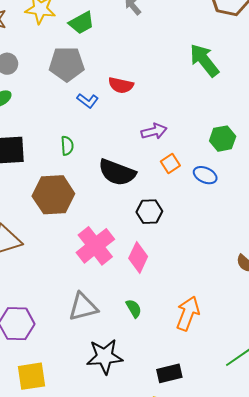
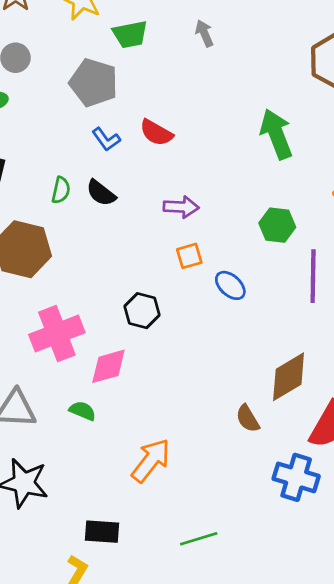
green hexagon: (223, 139) -> (277, 225), moved
black semicircle: (117, 172) -> (101, 193), moved, size x0.6
pink diamond: (138, 257) -> (108, 366), turned 32
green semicircle: (134, 308) -> (83, 411), moved, turned -54

